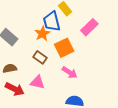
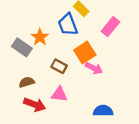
orange star: (42, 34) -> (40, 37), moved
pink arrow: (70, 72) -> (94, 68), moved

